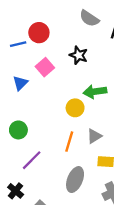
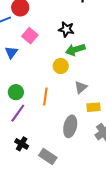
black star: (79, 55) -> (66, 29), moved
orange line: (69, 142) -> (45, 96), moved
purple line: (32, 160) -> (18, 113), moved

